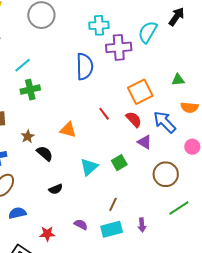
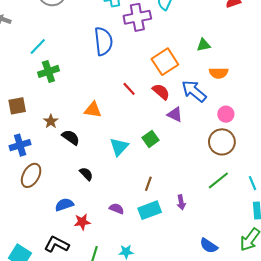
brown circle: (166, 174) -> (222, 142), moved
black semicircle: (56, 189) -> (86, 174), turned -104
blue semicircle: (17, 213) -> (64, 205), moved

